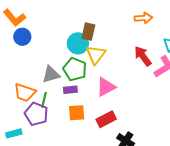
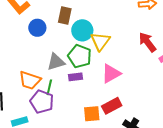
brown rectangle: (88, 32) -> (65, 15), moved
blue circle: (22, 37) -> (37, 28), moved
orange square: (77, 113) -> (92, 114), moved

